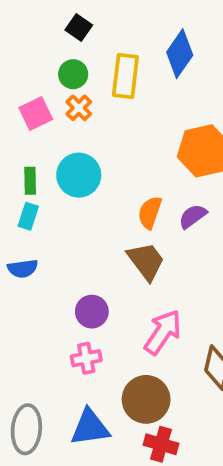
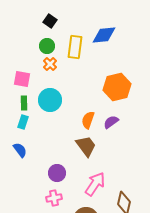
blue diamond: (180, 54) -> (104, 35), turned 50
pink square: (36, 113) -> (22, 79), moved, turned 36
blue semicircle: (23, 269) -> (20, 150), turned -119

